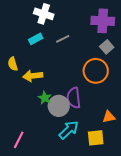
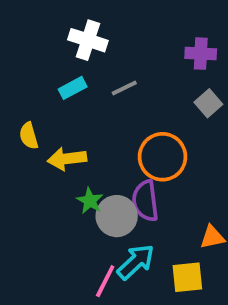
purple cross: (103, 21) -> (201, 54), size x0.7
orange circle: (96, 71) -> (163, 157), moved
pink line: (19, 140) -> (105, 281), moved

